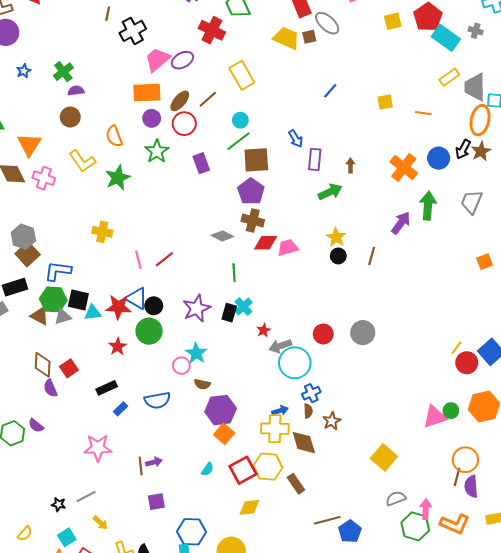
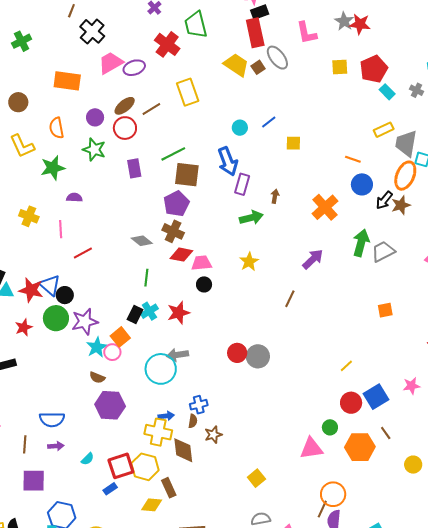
black cross: (133, 31) -> (92, 31), turned -30
brown square: (309, 37) -> (258, 67), turned -32
cyan rectangle: (446, 38) -> (387, 92), size x0.6
green cross: (63, 72) -> (22, 41), moved
purple semicircle: (76, 91) -> (74, 198), moved
orange rectangle: (147, 93) -> (67, 81), moved
yellow square: (385, 102) -> (293, 143), moved
cyan circle: (240, 120) -> (240, 128), moved
blue arrow: (296, 139) -> (228, 161), size x1.6
green star: (157, 151) -> (94, 150), turned -30
blue circle: (439, 158) -> (362, 184), moved
gray trapezoid: (472, 202) -> (383, 251), turned 30
green arrow: (428, 206) -> (361, 243), moved
black circle: (338, 256) -> (204, 284), moved
brown line: (372, 256) -> (290, 299), moved
pink line: (138, 260) -> (61, 229), moved
purple star: (197, 308) -> (85, 322), moved
red star: (264, 330) -> (178, 313), moved, size x1.6
red circle: (323, 334) -> (237, 353), moved
yellow line: (456, 348) -> (346, 366), moved
cyan circle: (295, 363) -> (161, 369), moved
pink circle: (181, 366) -> (112, 352), moved
blue semicircle: (157, 400) -> (52, 419), moved
blue rectangle: (120, 409) -> (110, 489), moved
green circle: (451, 411) -> (330, 427), moved
orange square: (224, 434) -> (120, 337), moved
yellow square: (384, 457) -> (256, 478), size x0.7
purple arrow: (154, 462) -> (56, 446), moved
purple square: (156, 502) -> (34, 481), size x1.4
yellow diamond: (249, 507) -> (152, 505), moved

